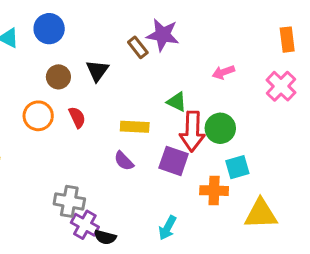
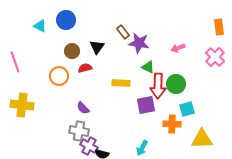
purple star: (163, 35) -> (139, 43), moved
red semicircle: (77, 117) -> (85, 68), moved, turned -80
purple semicircle: (124, 161) -> (83, 108), moved
purple square: (174, 161) -> (146, 105), turned -30

